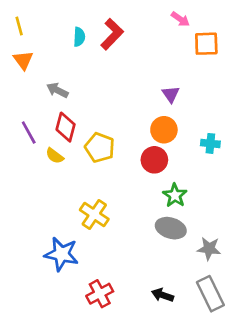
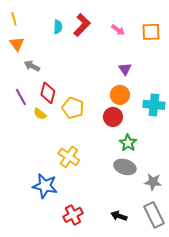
pink arrow: (180, 19) -> (118, 30), moved
gray arrow: (57, 90) -> (32, 66), moved
cyan cross: (210, 143) -> (154, 105), size x1.5

